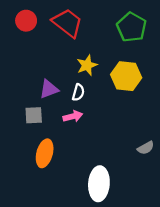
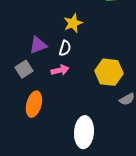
yellow hexagon: (126, 76) -> (109, 72), moved
gray square: (34, 115) -> (24, 69), turned -30

